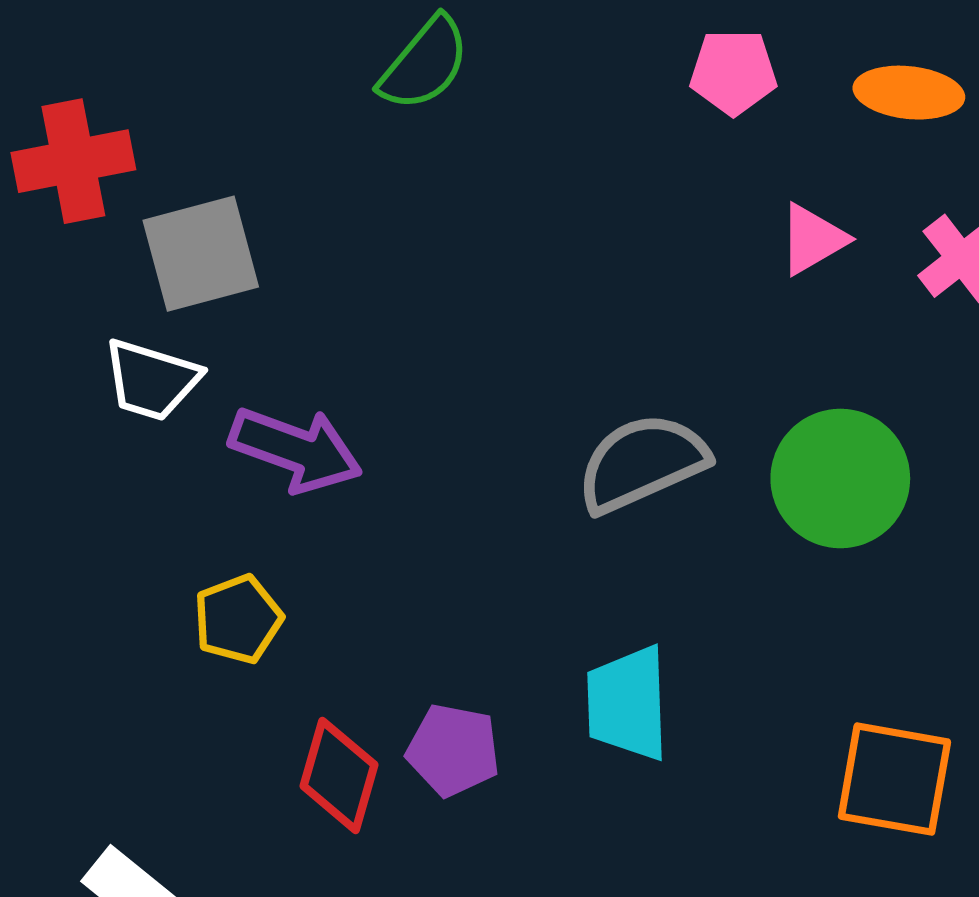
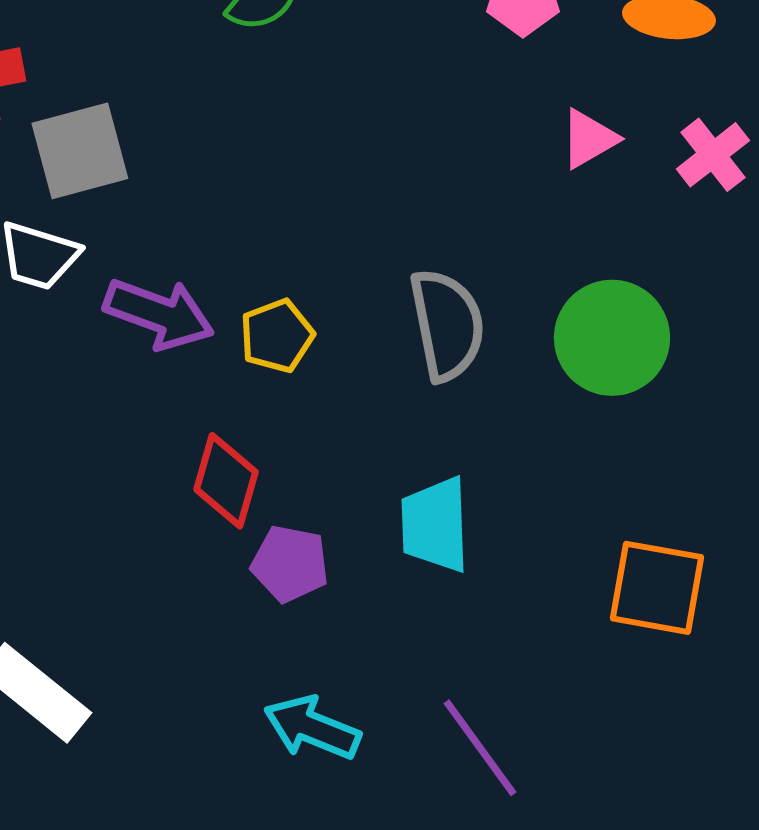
gray semicircle: (642, 463) -> (447, 325), turned 103
yellow pentagon: (238, 619) -> (277, 336), moved
red diamond: (339, 775) -> (226, 481), moved

